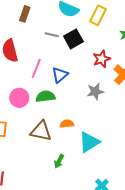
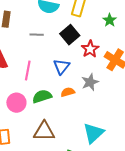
black square: (73, 39) -> (70, 35), moved
blue triangle: (60, 75) -> (61, 67), moved
orange semicircle: (67, 124) -> (68, 92), moved

